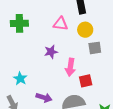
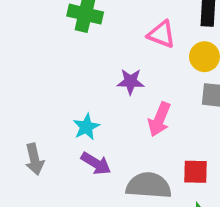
cyan star: (20, 79) -> (86, 127), moved
red square: (86, 81) -> (196, 172), moved

